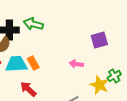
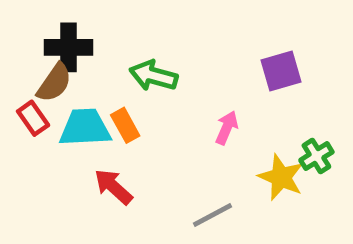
green arrow: (33, 24) -> (153, 76), moved
pink arrow: (76, 64) -> (227, 128), turned 104

